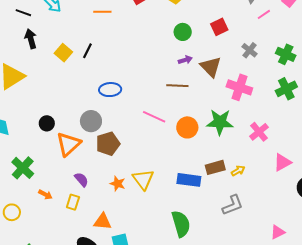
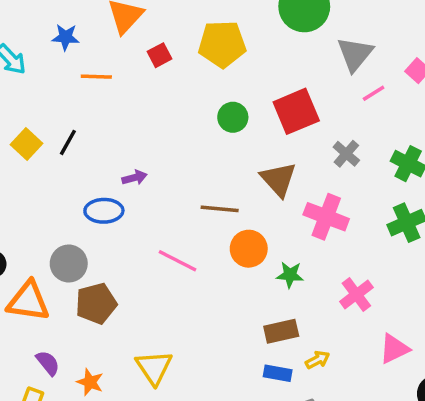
red square: (219, 27) -> (296, 111), size x1.5
purple arrow: (185, 60) -> (135, 178), moved
green star: (220, 122) -> (290, 275), size x0.6
orange circle: (187, 127) -> (249, 249), moved
orange triangle: (68, 144) -> (28, 301), turned 48
brown rectangle: (215, 167) -> (281, 331), moved
blue rectangle: (189, 180) -> (278, 373), moved, size x0.7
orange star: (118, 184) -> (90, 382), moved

